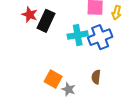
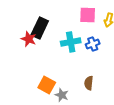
red star: (30, 15) -> (29, 39), moved
blue cross: (100, 37) -> (93, 44), size x0.6

